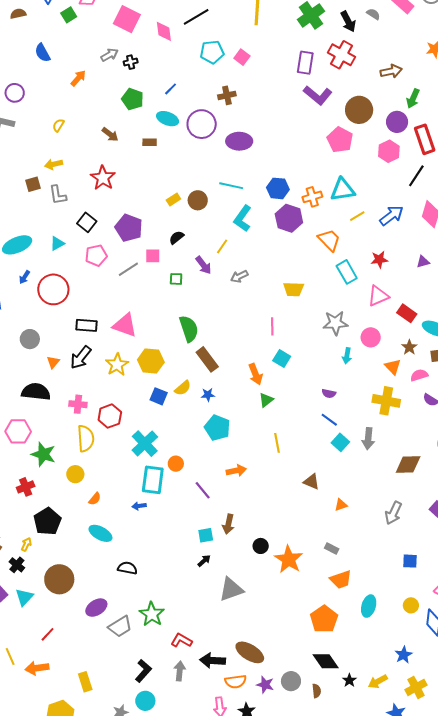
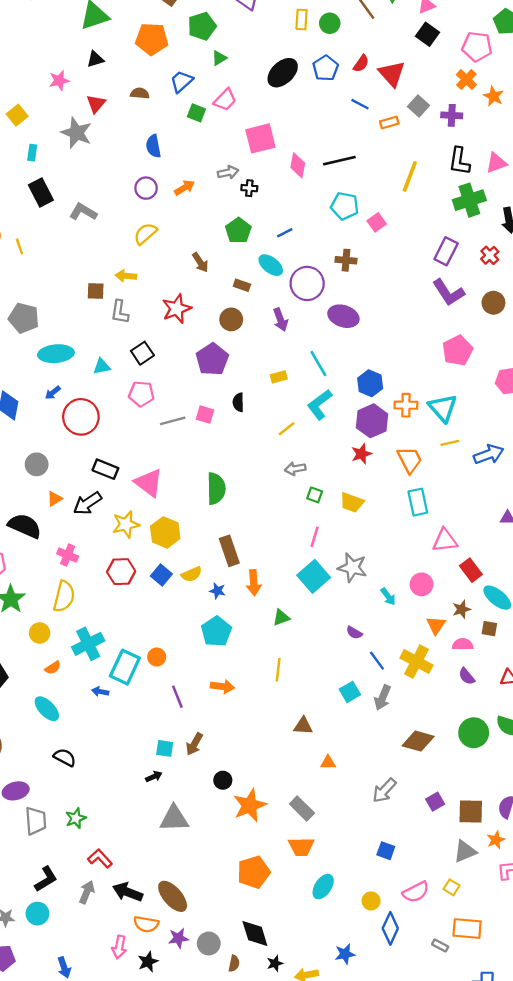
green square: (69, 15) -> (196, 113), turned 35
pink square: (127, 19) -> (260, 138), turned 32
red cross: (342, 55) -> (490, 255), size x0.6
purple circle: (15, 93) -> (146, 188), moved
brown circle: (359, 110) -> (493, 303), moved, size x0.7
yellow semicircle: (58, 125) -> (145, 234), size x1.5
cyan line: (231, 186) -> (318, 363), turned 30
cyan triangle: (343, 190) -> (443, 408), turned 40
yellow rectangle: (173, 200) -> (279, 377), moved
brown circle: (198, 200) -> (231, 319), moved
purple pentagon: (129, 228) -> (212, 359), moved
black semicircle: (177, 237) -> (238, 402), turned -70
red star: (379, 260) -> (361, 454), moved, turned -30
purple arrow: (203, 265) -> (280, 320), moved
green square: (176, 279) -> (315, 495), moved
gray star: (335, 323) -> (352, 568), moved
green semicircle: (189, 329) -> (216, 488), moved
cyan arrow: (347, 356) -> (388, 597), turned -63
cyan square: (282, 358) -> (314, 576), size x1.5
orange arrow: (256, 374) -> (254, 583), moved
red hexagon: (110, 416) -> (121, 572), moved
blue line: (329, 420) -> (377, 661), moved
cyan cross: (145, 444) -> (88, 644), moved
brown triangle: (311, 482) -> (303, 726), turned -36
gray rectangle: (332, 549) -> (302, 808), size x1.5
green star: (152, 614) -> (76, 818), size x0.7
orange pentagon: (324, 619) -> (254, 872), moved
gray trapezoid: (120, 627) -> (36, 821), turned -80
purple star: (265, 685) -> (178, 938), turned 30

